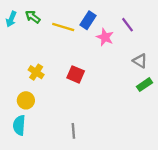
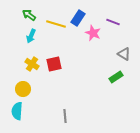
cyan arrow: (11, 19) -> (31, 36), moved
purple line: (128, 25) -> (113, 22), turned -32
red square: (76, 74) -> (54, 64), moved, turned -35
green rectangle: (145, 85) -> (116, 77), moved

